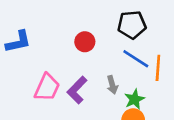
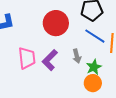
red circle: (85, 42) -> (56, 23), size x1.6
pink trapezoid: (47, 87) -> (27, 58), turned -30

